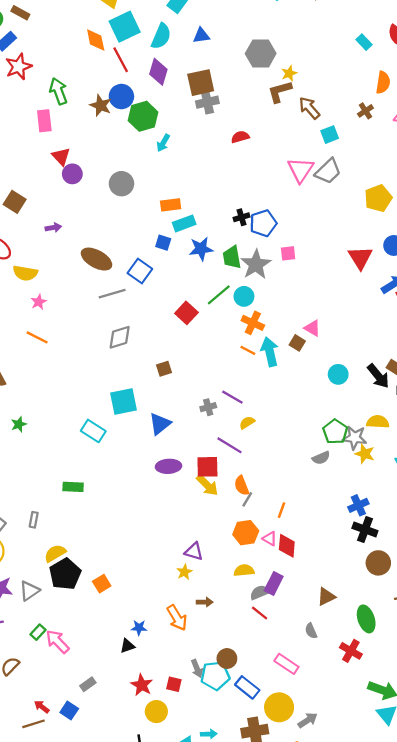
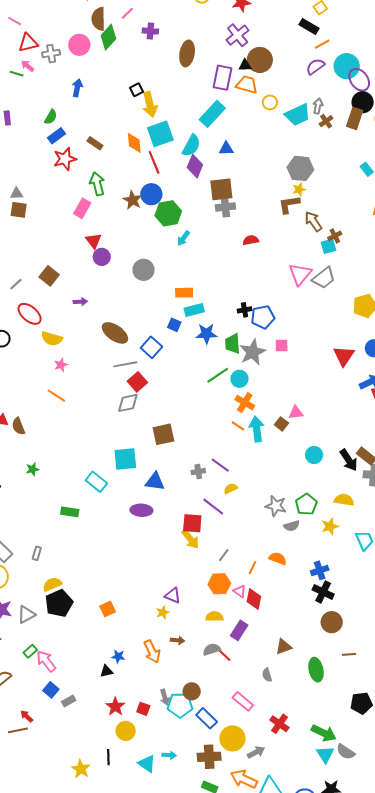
brown rectangle: (20, 13) -> (95, 143), moved
gray hexagon: (261, 53) -> (300, 168), moved
purple diamond: (158, 72) -> (195, 166), moved
brown cross: (365, 111) -> (335, 236), moved
pink rectangle: (44, 121) -> (82, 208), turned 30
red square: (186, 313) -> (137, 382), moved
pink triangle: (312, 328) -> (296, 413), turned -42
brown square: (164, 369) -> (163, 434), size x1.6
blue triangle: (160, 424) -> (155, 482), turned 40
gray star: (355, 438) -> (276, 506), moved
yellow star: (365, 454) -> (330, 526), turned 30
purple ellipse: (168, 466) -> (141, 510), moved
orange semicircle: (242, 486) -> (278, 558), moved, turned 126
green rectangle: (73, 487) -> (70, 512), moved
orange square: (102, 584) -> (108, 609), moved
gray semicircle: (260, 592) -> (212, 649), moved
red cross: (351, 651) -> (279, 724), moved
blue square: (69, 710) -> (51, 690), moved

